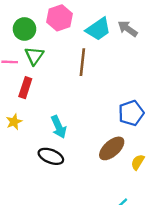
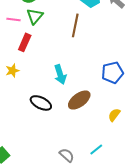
cyan arrow: (59, 127) -> (60, 74), moved
brown ellipse: (112, 148) -> (79, 100), moved

